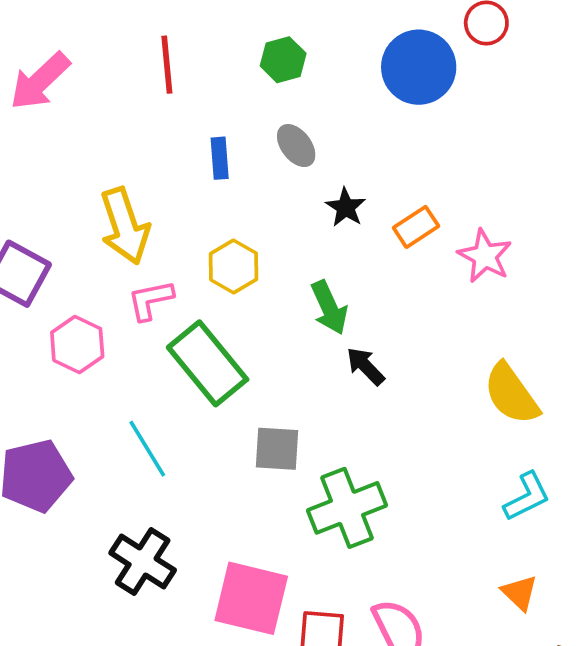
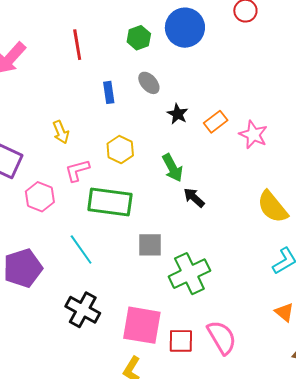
blue circle: (419, 67) -> (185, 28), moved
yellow arrow: (125, 226) -> (61, 132), size x0.6
green rectangle: (208, 363) -> (110, 202), turned -39

